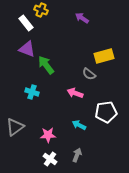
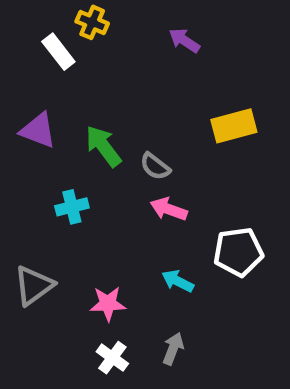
purple triangle: (27, 49) -> (38, 130), moved
gray semicircle: (89, 74) -> (155, 166), moved
cyan cross: (32, 92) -> (72, 207), turned -32

